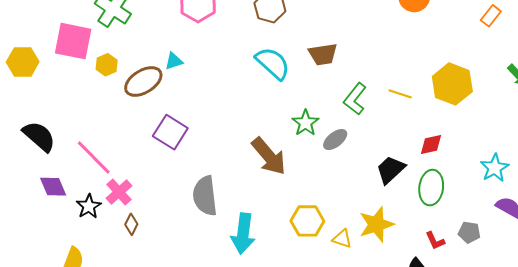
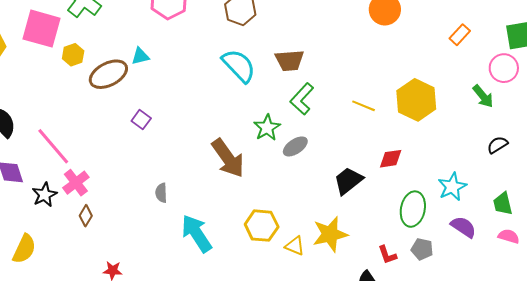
green L-shape: (355, 99) -> (302, 99), moved
purple square: (170, 132) -> (141, 120), moved, size x0.6
green ellipse: (431, 188) -> (413, 209), moved
gray semicircle: (205, 196) -> (161, 193), size x0.5
cyan arrow: (243, 234) -> (197, 233), turned 135

